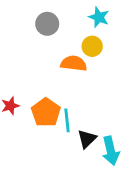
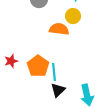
black triangle: (87, 139) -> (58, 90), moved

